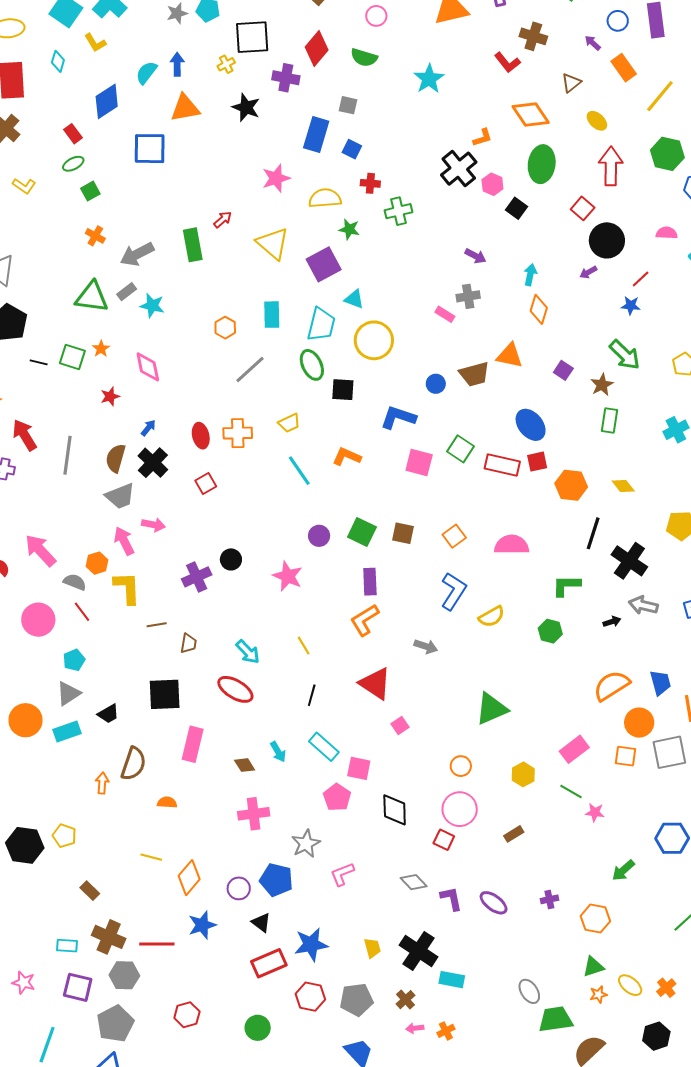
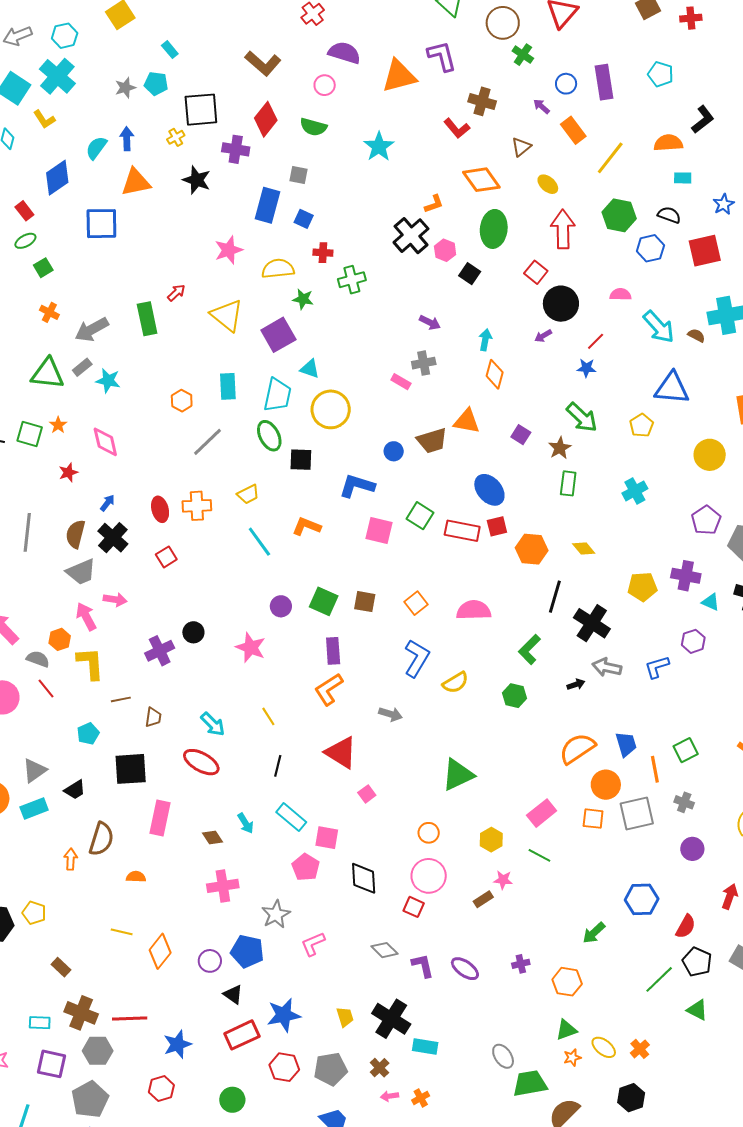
green L-shape: (566, 585) -> (529, 649), turned -44
cyan pentagon: (74, 660) -> (88, 734), moved
pink star: (595, 812) -> (503, 880), moved
blue star: (202, 925) -> (177, 1044), moved

